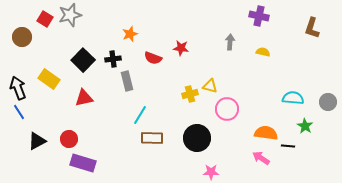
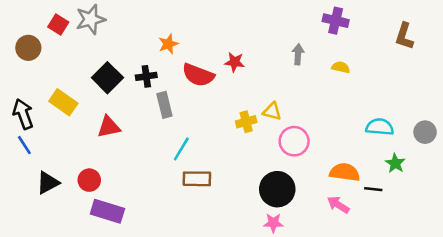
red semicircle: (153, 58) -> (198, 75), size x1.4
black circle: (197, 138) -> (277, 189), moved

